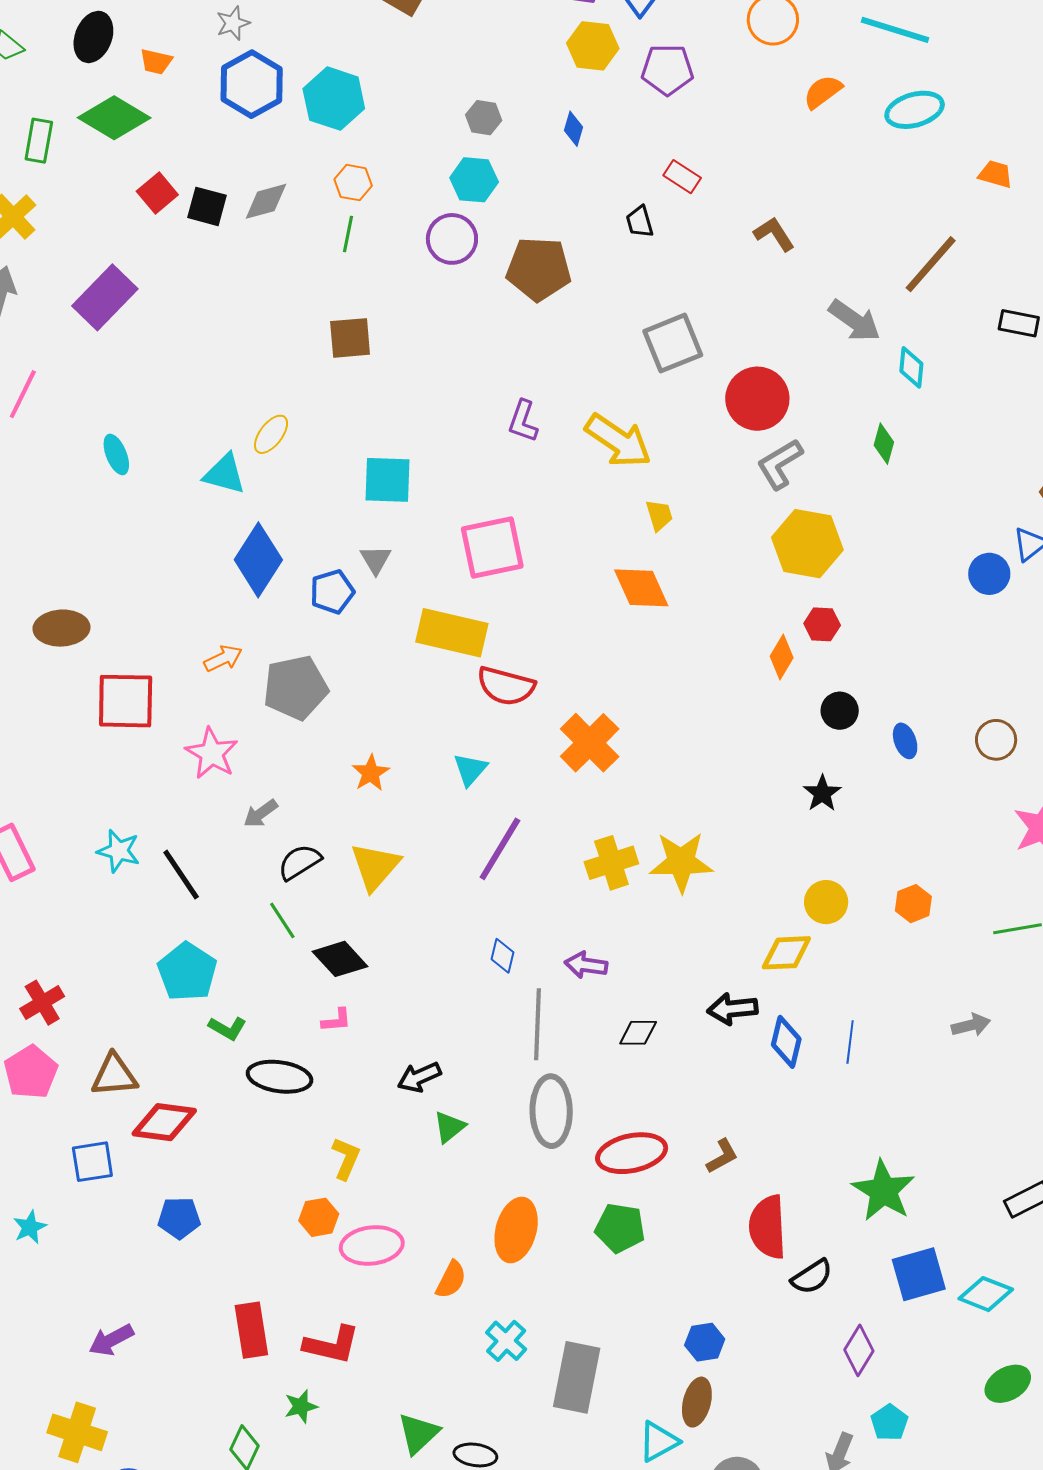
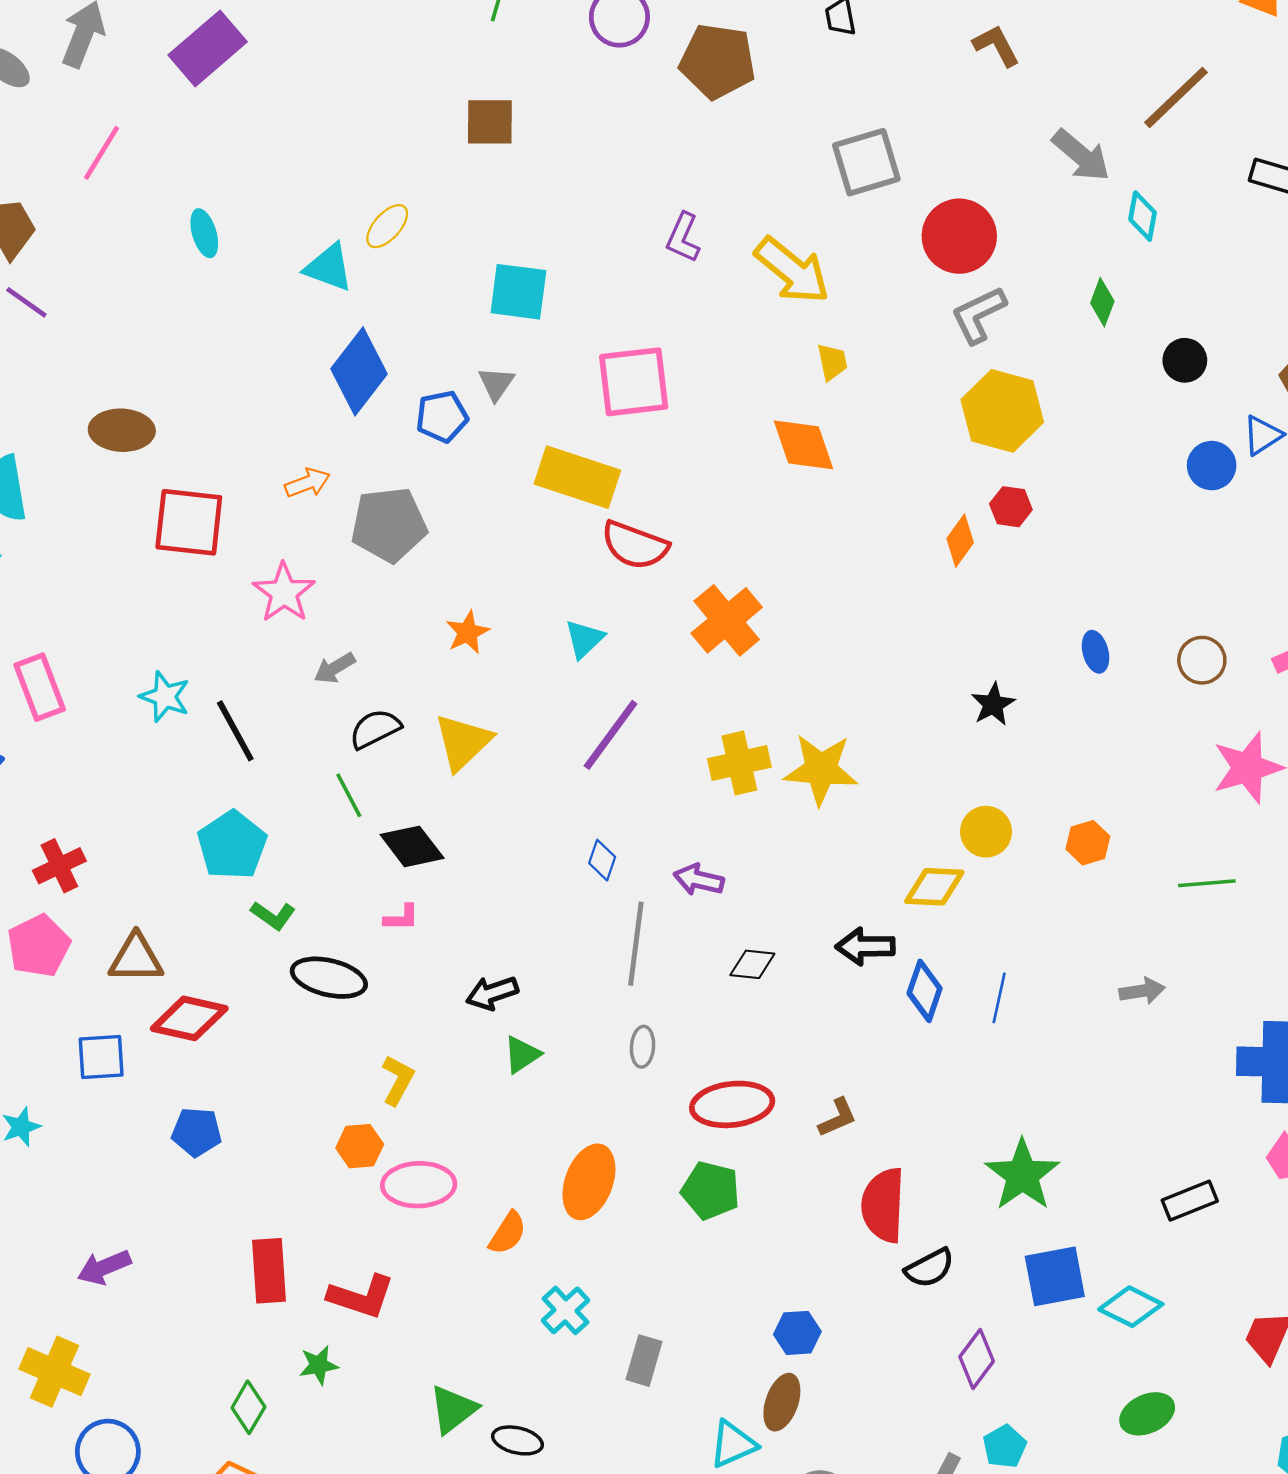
black circle: (840, 711) -> (1185, 360), moved
gray ellipse: (551, 1111) -> (643, 1047), size x0.5
gray rectangle: (577, 1377) -> (644, 1361), size x0.6

